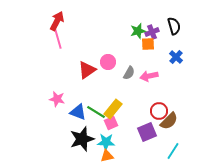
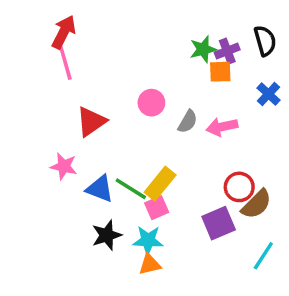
red triangle: (87, 70) -> (91, 122), moved
black star: (82, 139) -> (107, 235), size x0.7

